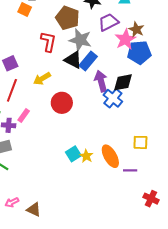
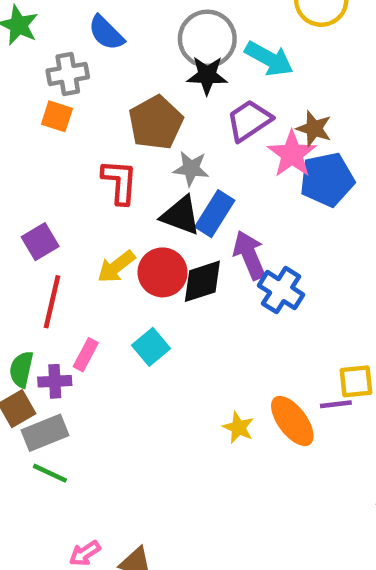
brown pentagon: (68, 18) -> (156, 123), turned 30
gray star: (80, 40) -> (191, 169), size x0.7
black diamond: (123, 82) -> (202, 281), moved
red circle: (62, 103) -> (163, 272), moved
cyan square: (73, 154) -> (151, 347), moved
purple line: (130, 170) -> (336, 404), moved

